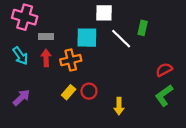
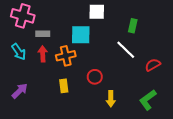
white line: (121, 39) -> (126, 50), moved
red circle: (89, 91) -> (95, 77), moved
yellow rectangle: (69, 92) -> (64, 86), turned -48
green L-shape: (164, 95) -> (148, 100), moved

